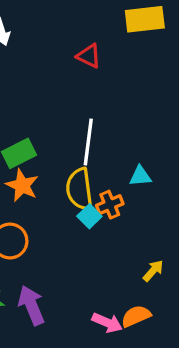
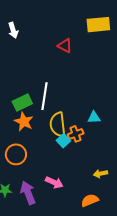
white line: (88, 142) -> (44, 96), moved
yellow arrow: (153, 271) -> (100, 174), turned -144
pink arrow: (107, 323) -> (54, 182), moved

